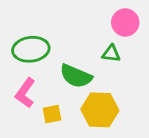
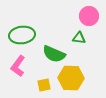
yellow square: (52, 114) -> (44, 85), moved

